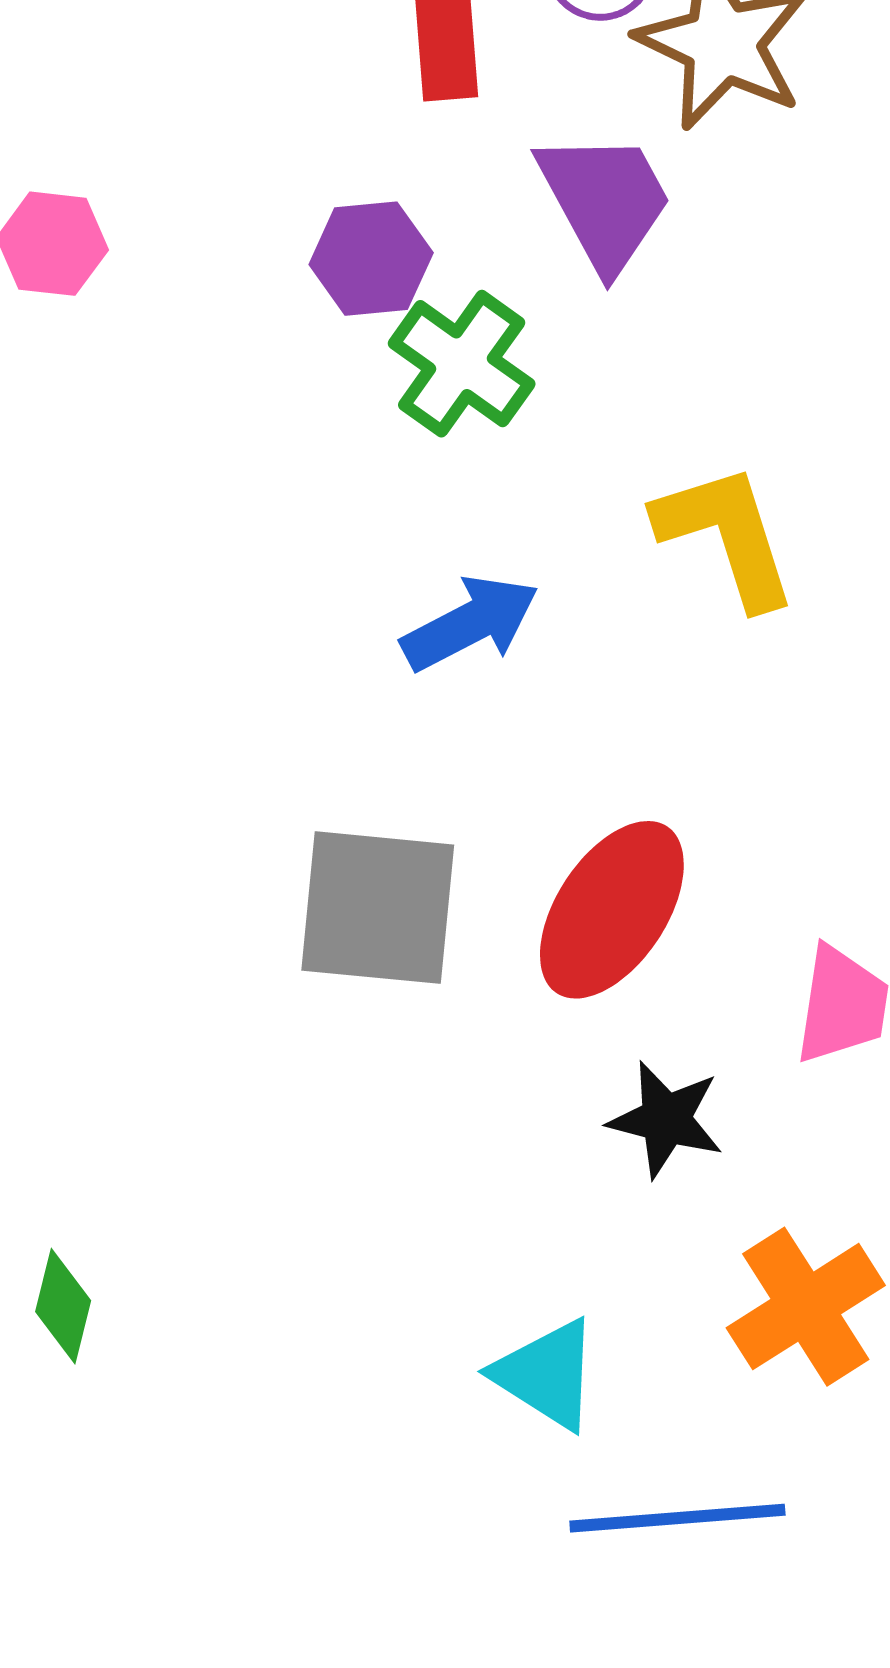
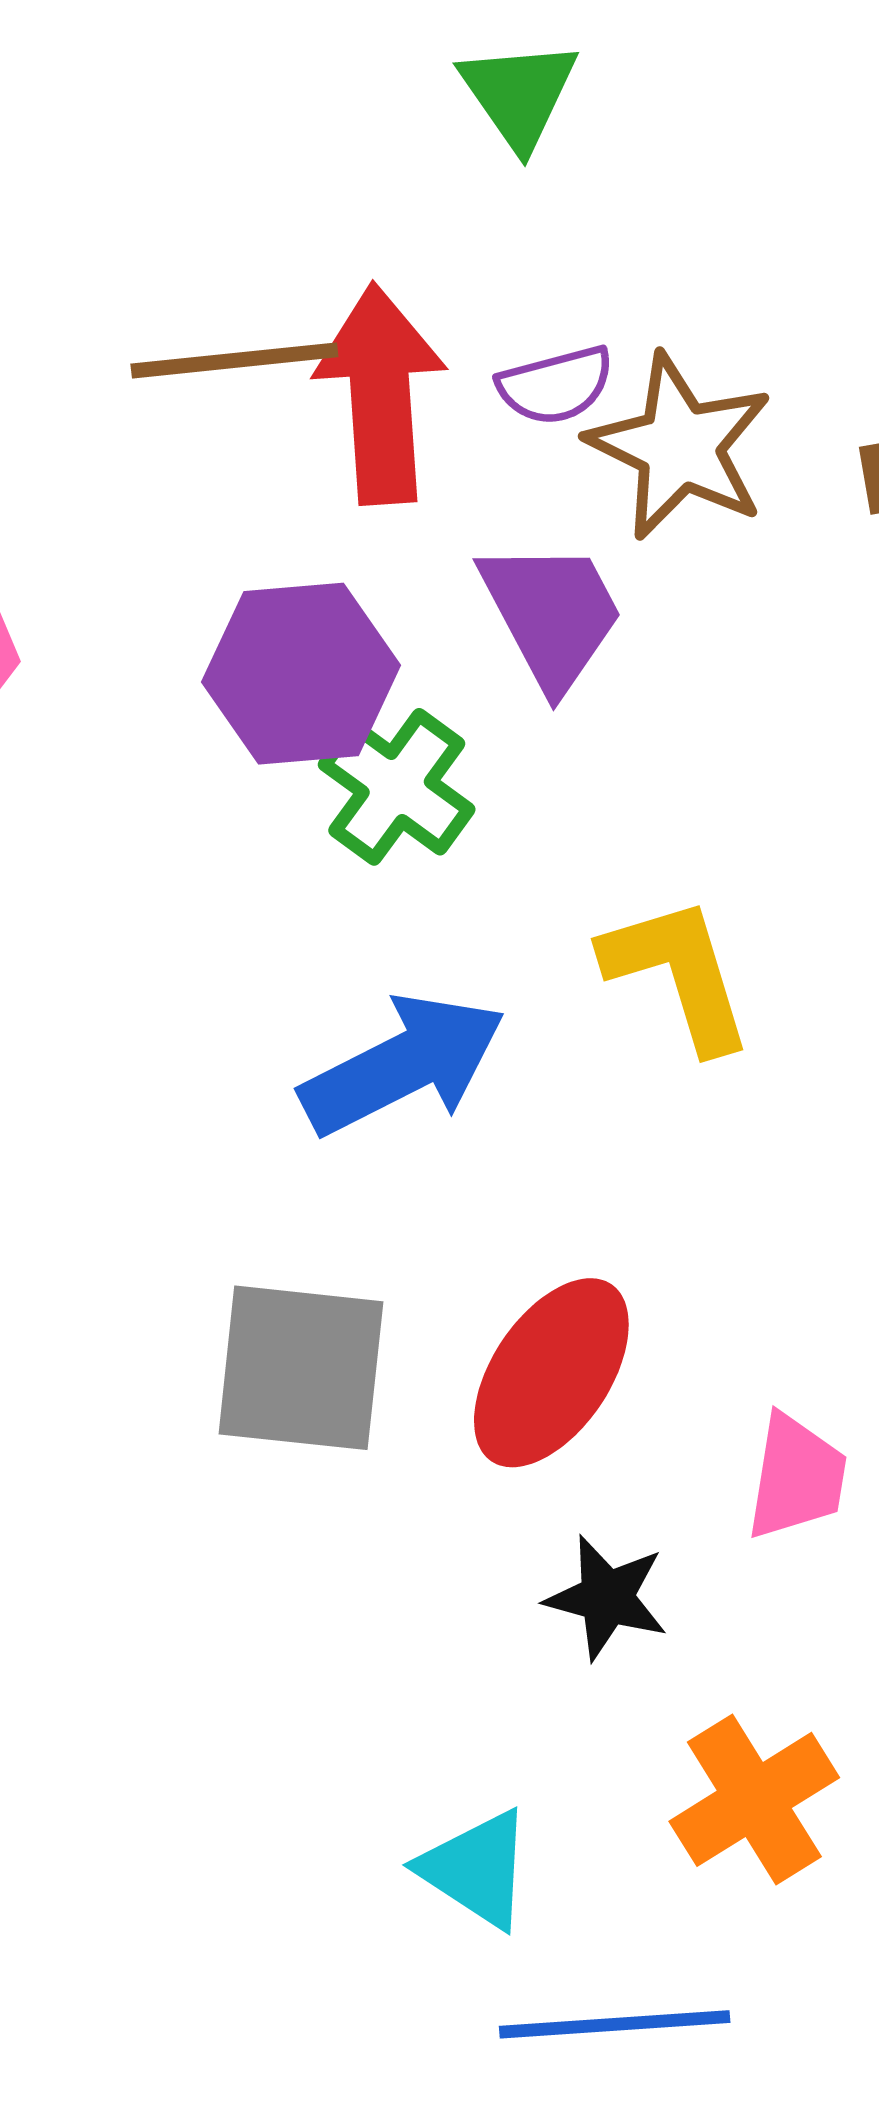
purple hexagon: (371, 259) -> (301, 674), size x1.5
blue arrow: (470, 623) -> (403, 1065), size x1.4

